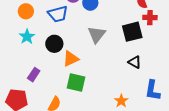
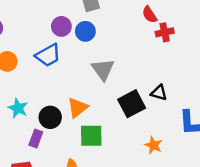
black square: (132, 32) -> (132, 104), moved
cyan star: (27, 37) -> (18, 108), moved
black circle: (54, 44) -> (50, 117), moved

